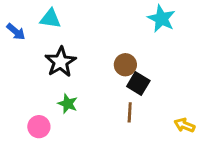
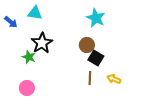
cyan star: (161, 19) -> (96, 18), moved
green star: (68, 104) -> (29, 57), moved
yellow arrow: (184, 125) -> (114, 79), moved

